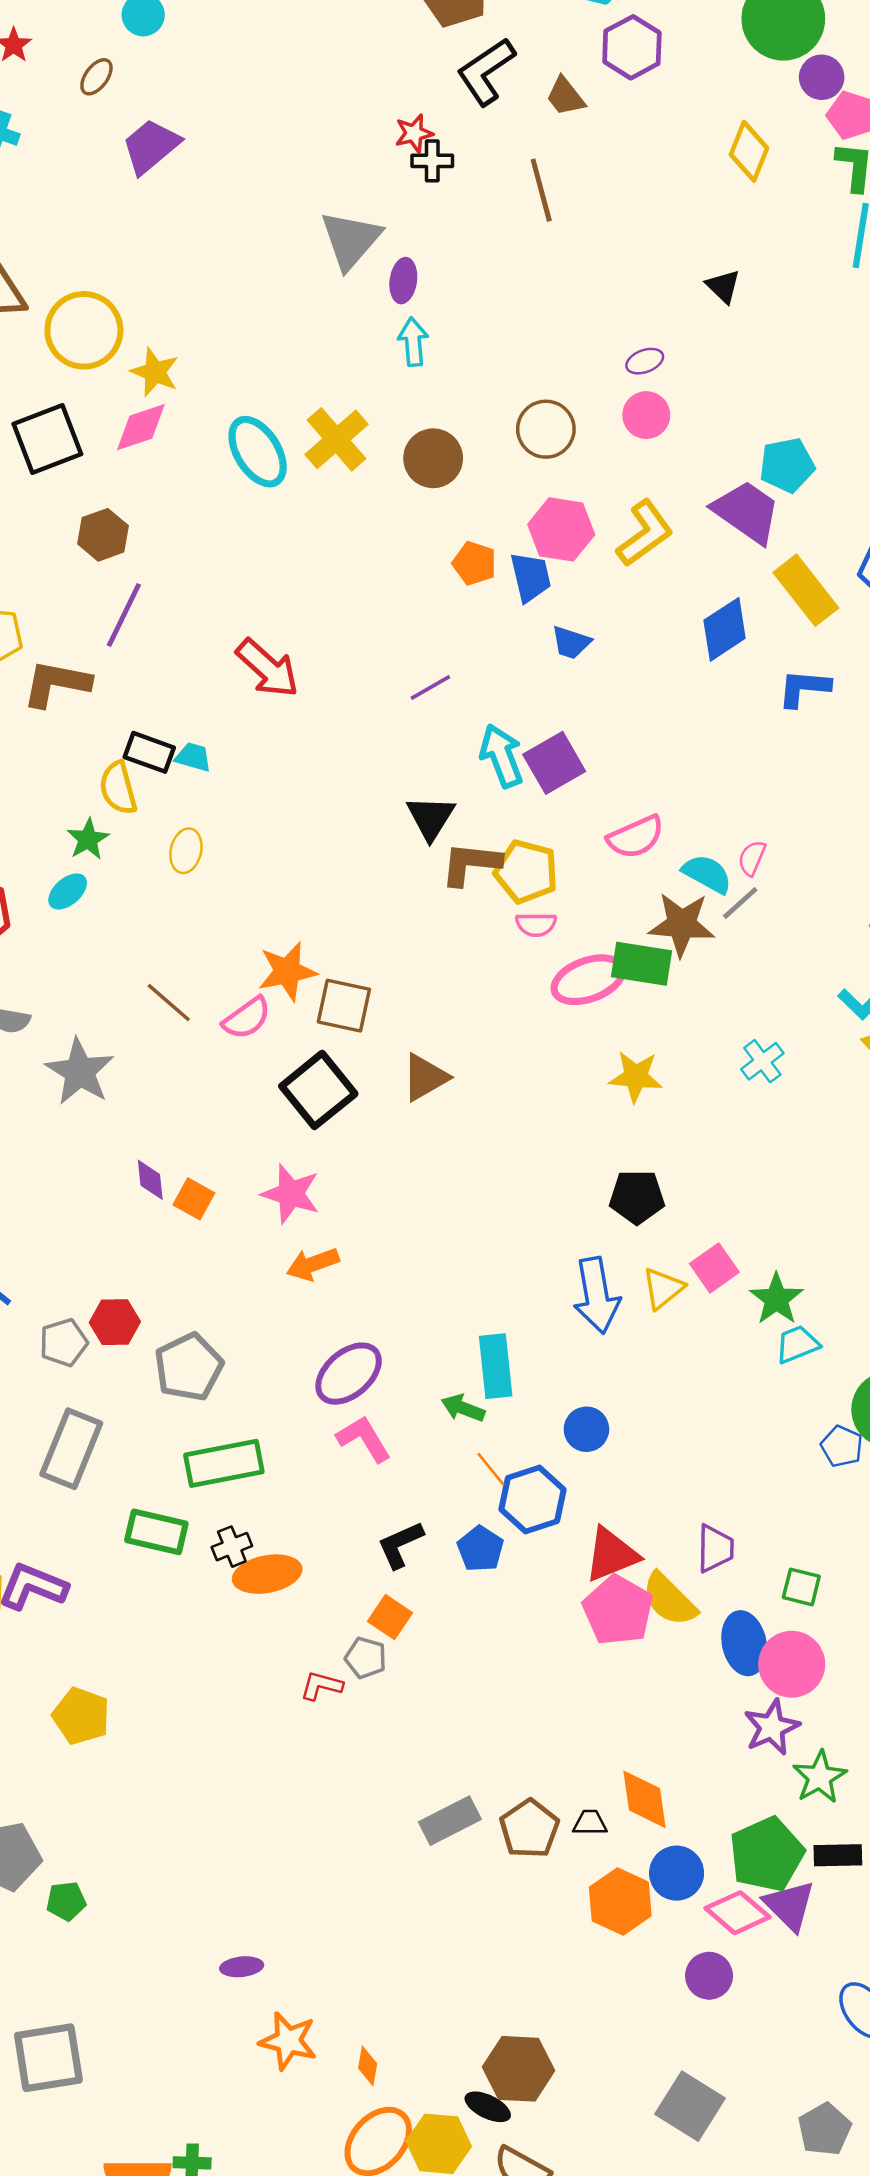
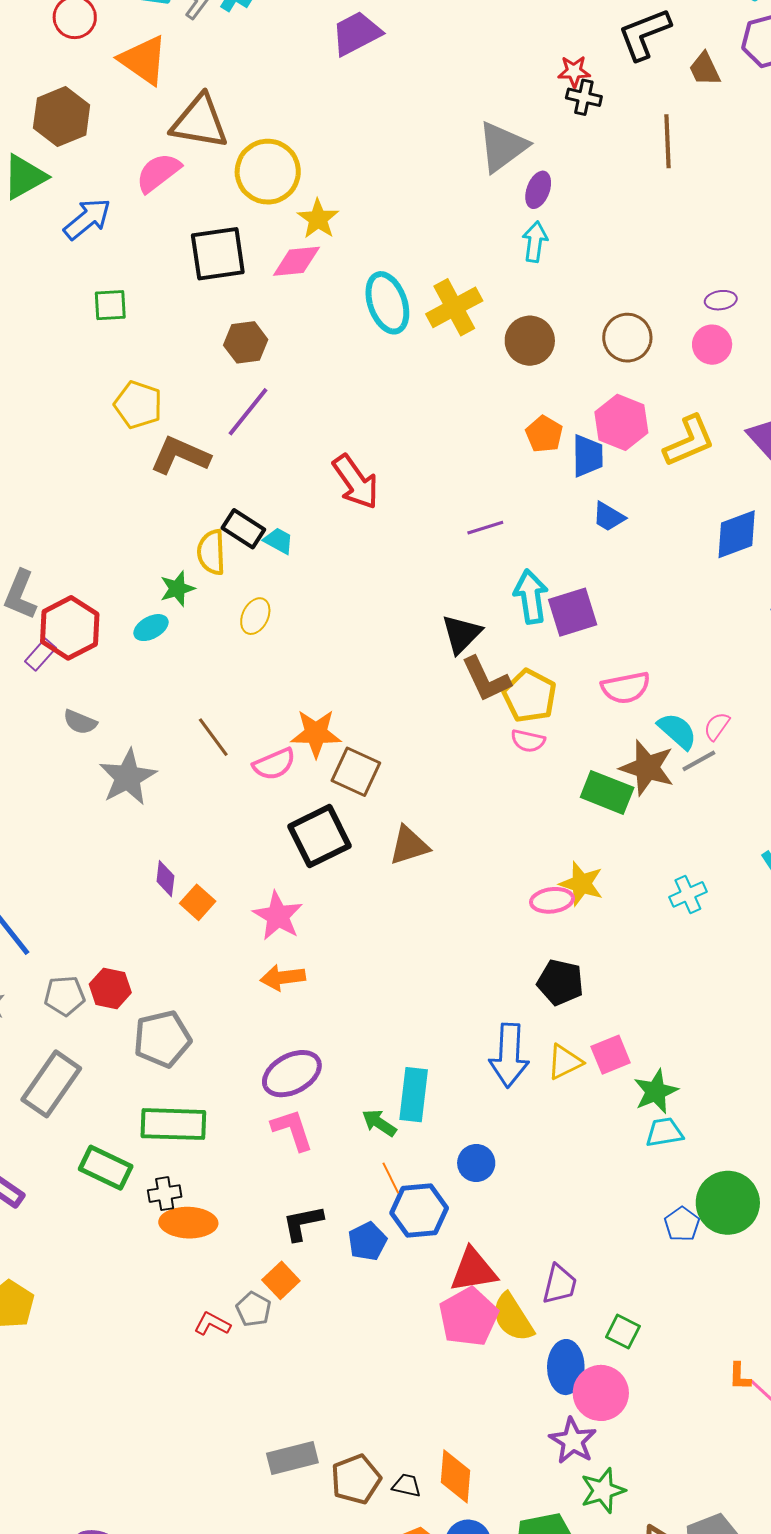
brown L-shape: (471, 864) -> (486, 679), turned -134
pink ellipse: (588, 980) -> (552, 900), moved, size x0.7
purple star: (772, 1727) -> (573, 1441), turned -30

